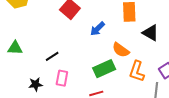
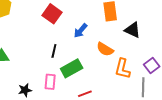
black line: (52, 56) -> (54, 51), moved, turned -40
green rectangle: (104, 69) -> (72, 68), moved

